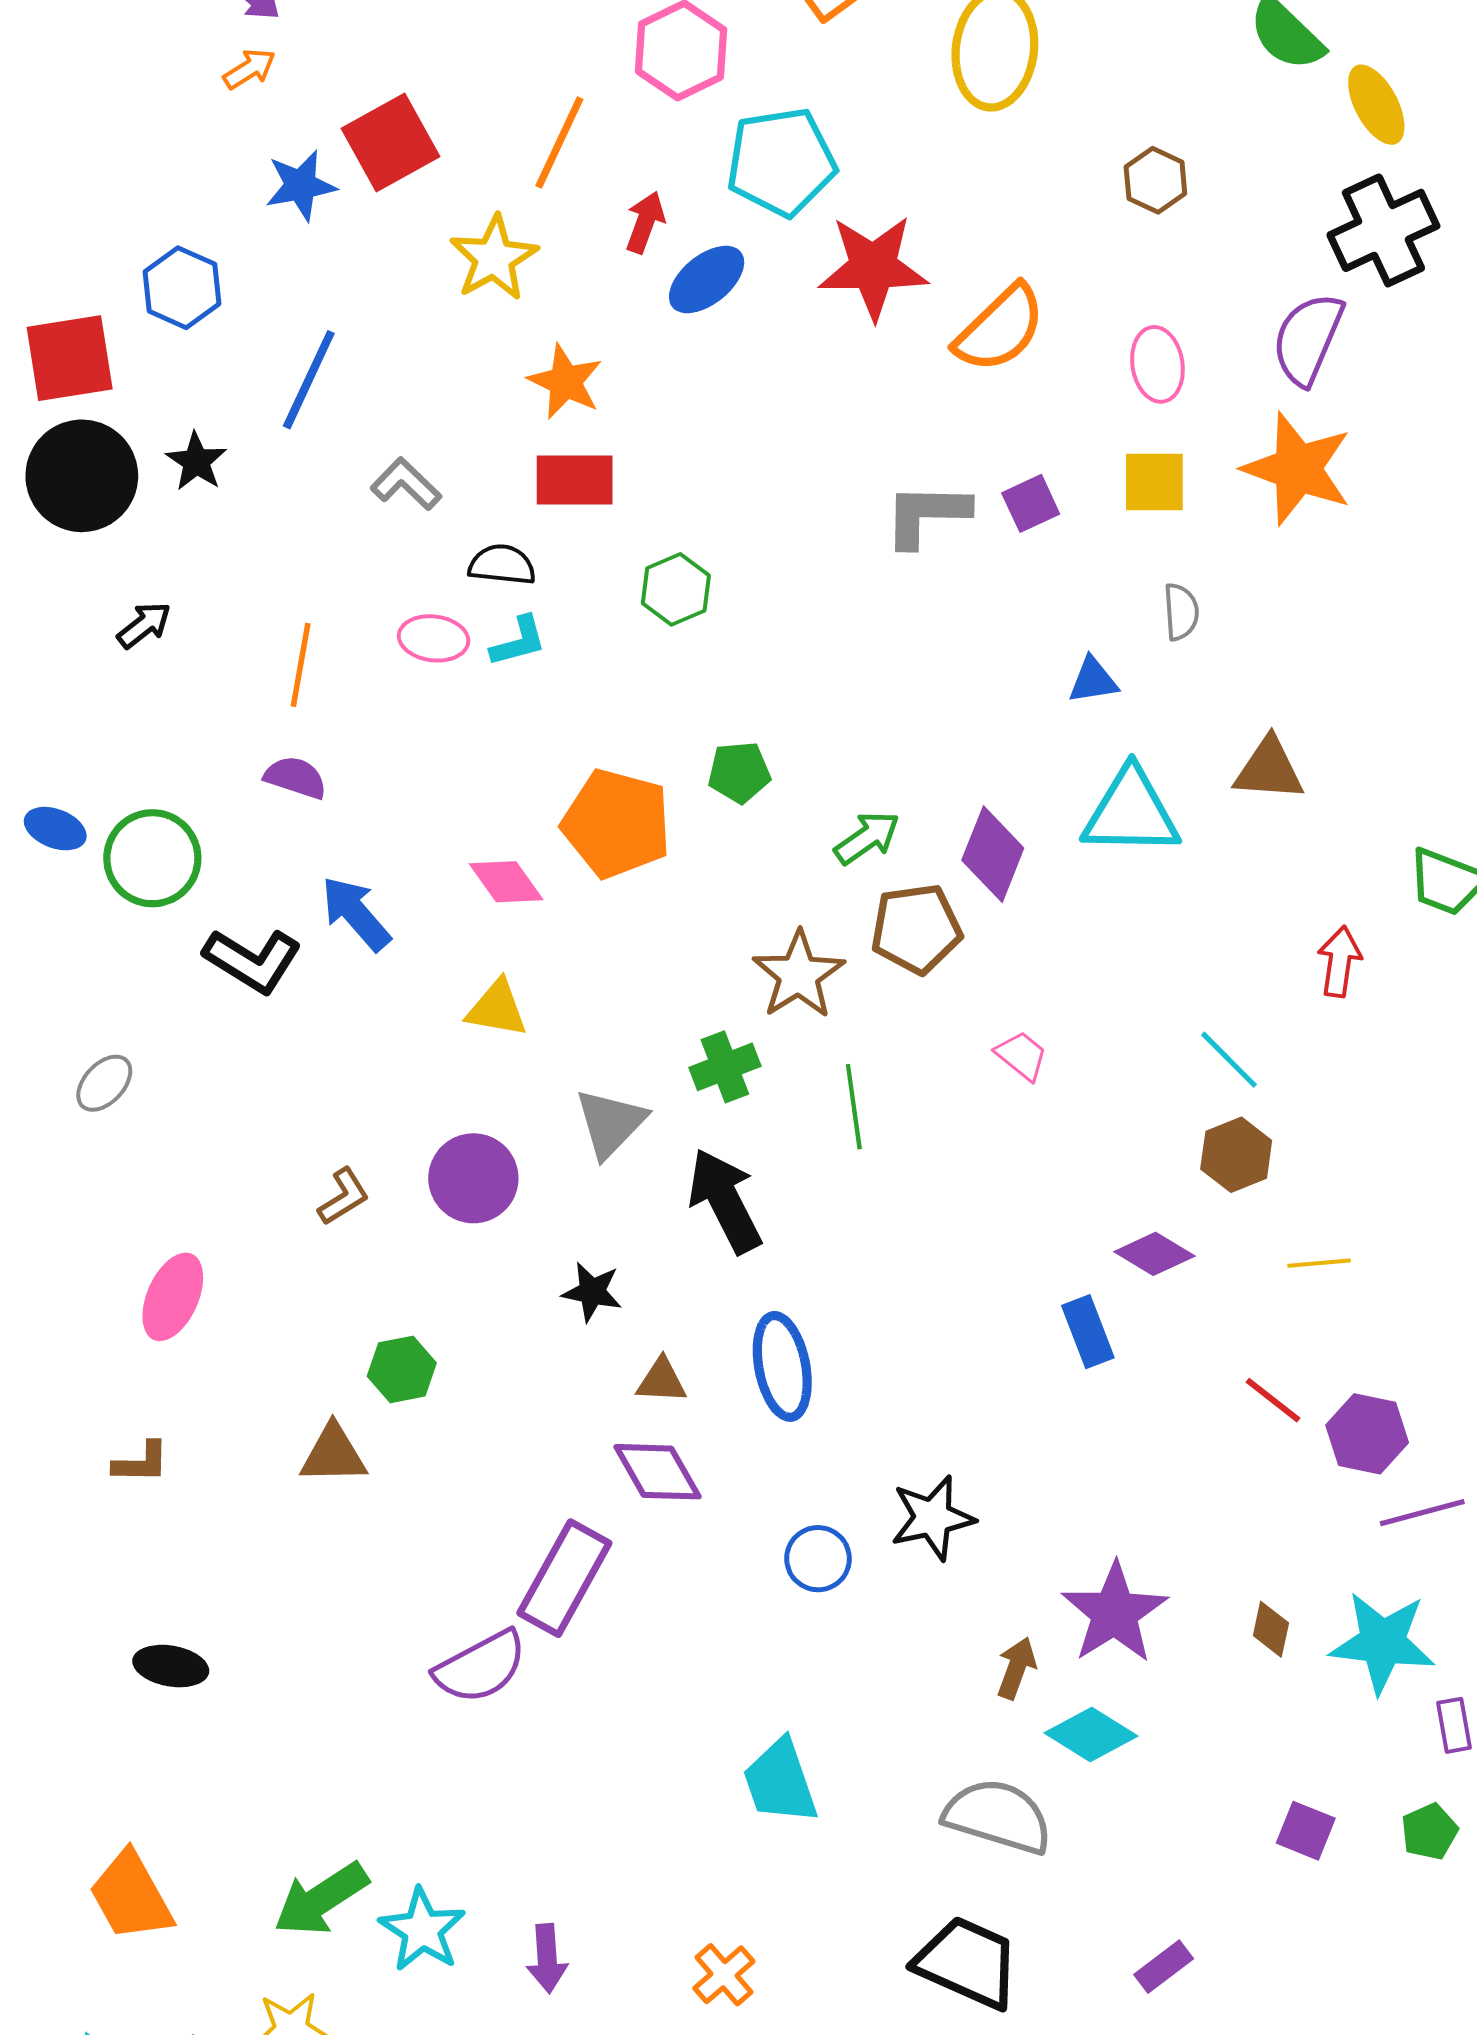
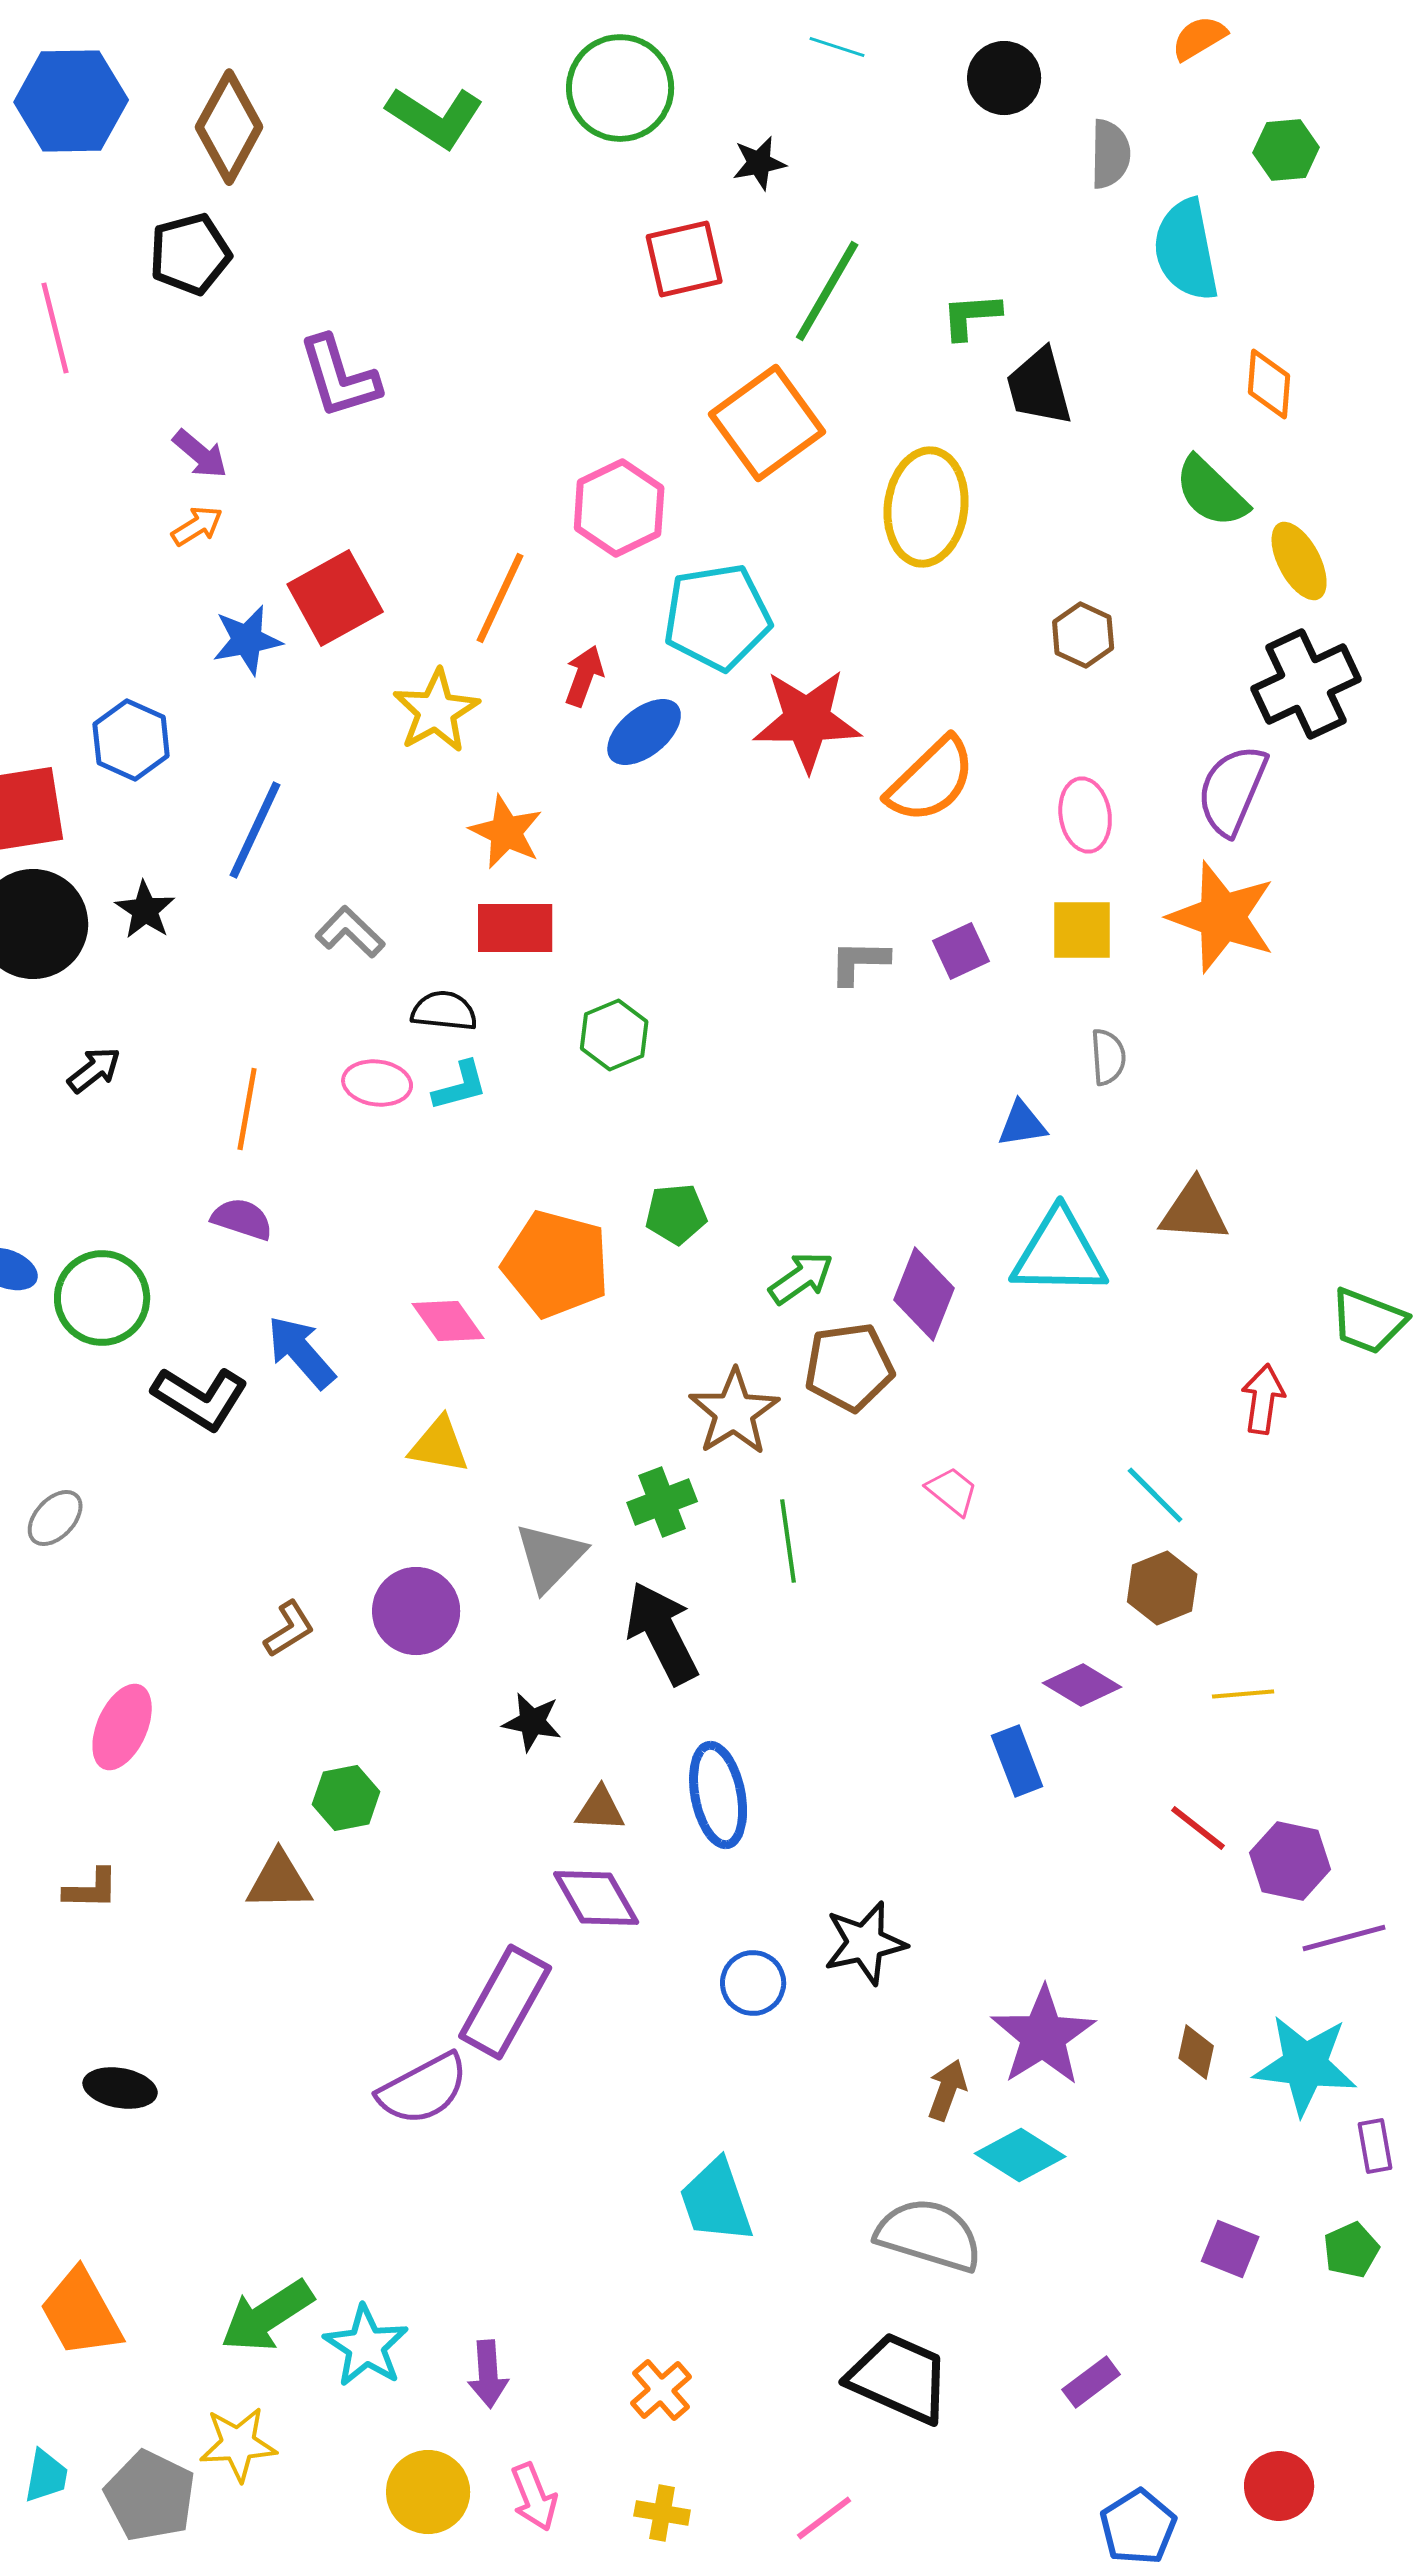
gray L-shape: (926, 515) -> (859, 962), size x0.7

